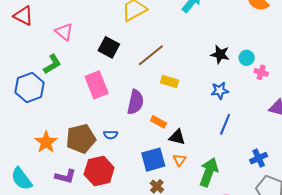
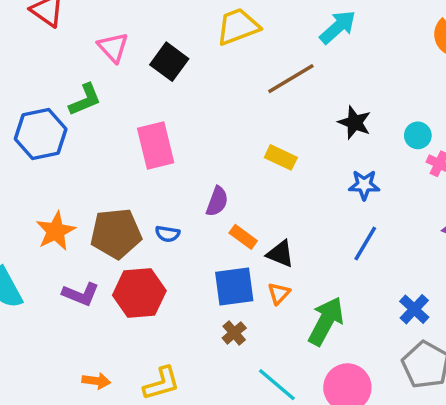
black square: (109, 47) -> (169, 62), moved
black star: (220, 54) -> (355, 123), moved
brown line: (151, 55) -> (291, 79), moved
purple semicircle: (135, 102) -> (217, 201), moved, size x0.7
orange rectangle: (159, 122) -> (243, 237), moved
blue cross: (259, 158) -> (414, 309), turned -30

